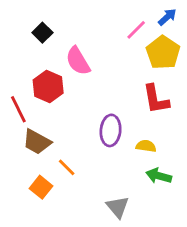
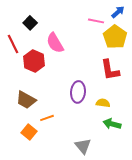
pink line: (136, 30) -> (96, 21), turned 56
red line: (18, 109) -> (13, 44), moved
orange line: (67, 167) -> (47, 118), turned -64

